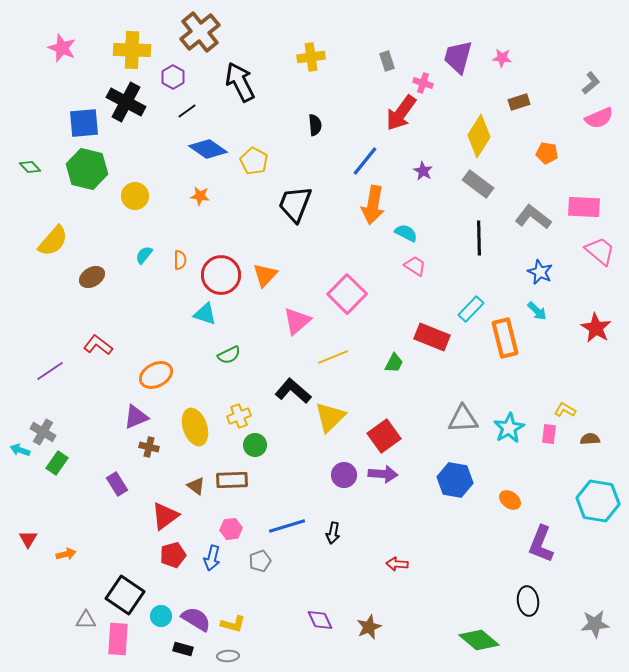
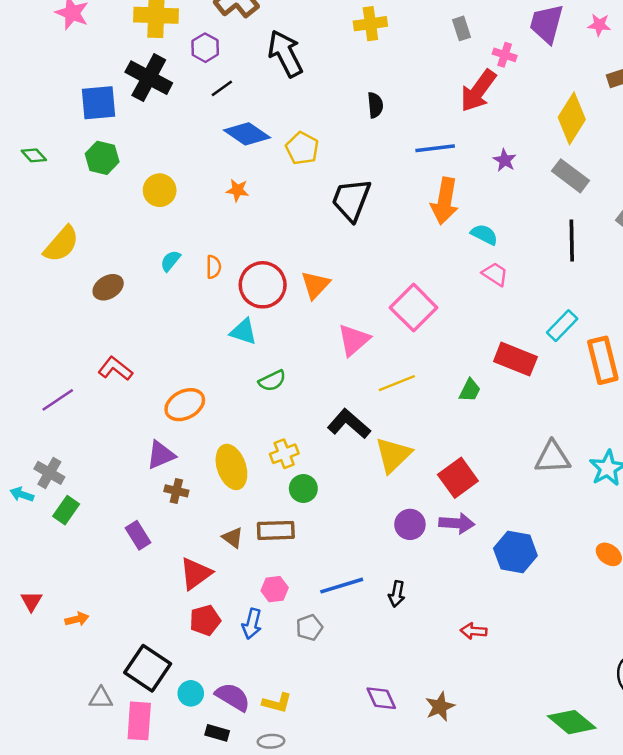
blue line: (365, 161) -> (435, 148), turned 44
green hexagon: (87, 169) -> (102, 158), size x0.7
blue hexagon: (455, 480) -> (515, 552), moved

